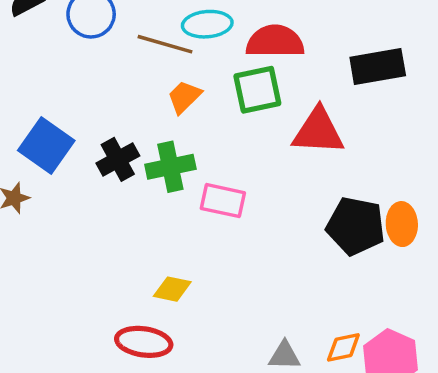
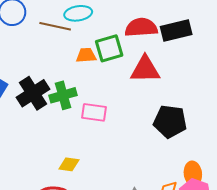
red semicircle: (275, 41) -> (141, 27), moved
orange trapezoid: (184, 97) -> (86, 55), moved, turned 45
black cross: (118, 159) -> (33, 93), size x1.4
orange ellipse: (402, 224) -> (193, 174), moved

